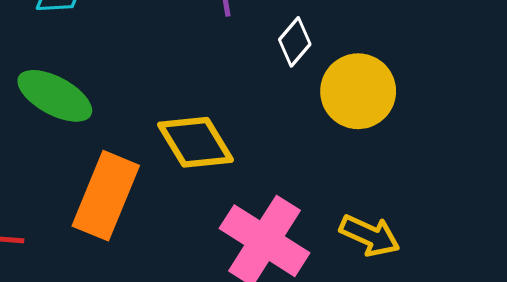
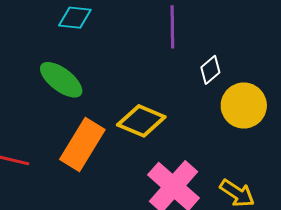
yellow diamond: (196, 142) -> (141, 121), turned -45

